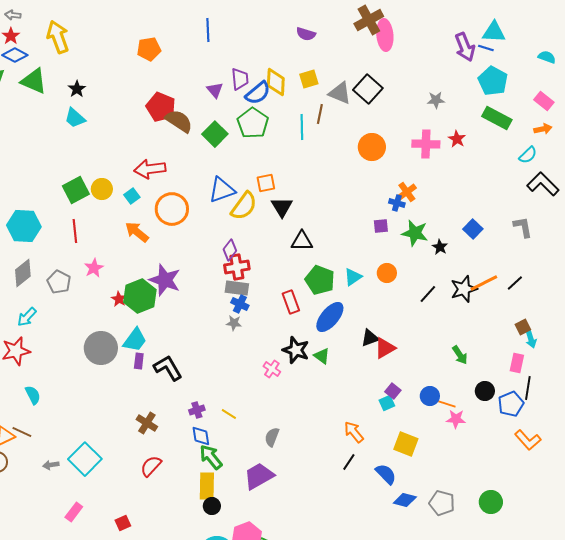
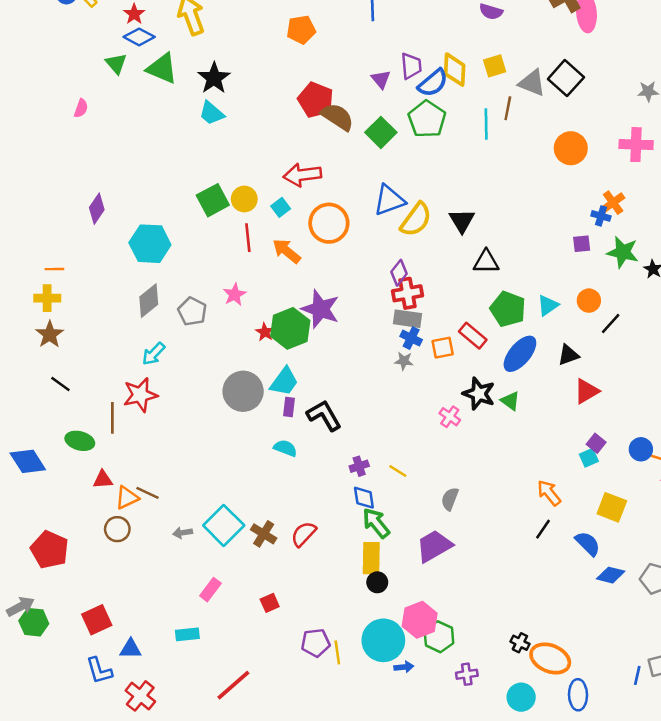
black star: (77, 89) -> (214, 78), size x1.5
orange square: (266, 183) -> (443, 348), moved
red line: (75, 231) -> (248, 238), moved
black line: (428, 294) -> (611, 324), moved
red rectangle: (291, 302) -> (473, 336), turned -30
black triangle: (370, 338) -> (568, 355), moved
cyan semicircle: (33, 395) -> (285, 448), moved, turned -42
brown cross: (147, 423) -> (264, 534), moved

